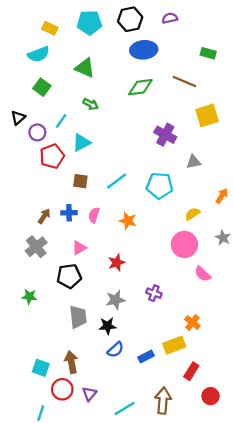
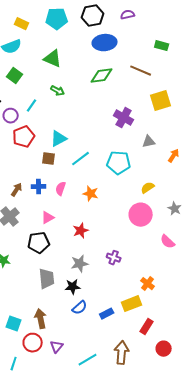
cyan triangle: (81, 143) -> (59, 139), moved
orange arrow: (222, 196) -> (174, 156), moved
pink semicircle: (203, 274) -> (168, 242), moved

